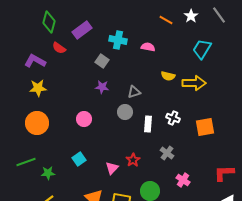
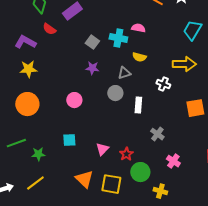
cyan cross: (118, 40) -> (118, 38), moved
yellow semicircle: (168, 76) -> (139, 57), moved
white cross: (173, 118) -> (163, 84), moved
cyan square: (79, 159) -> (69, 140), turned 32
red star: (133, 160) -> (126, 154), moved

